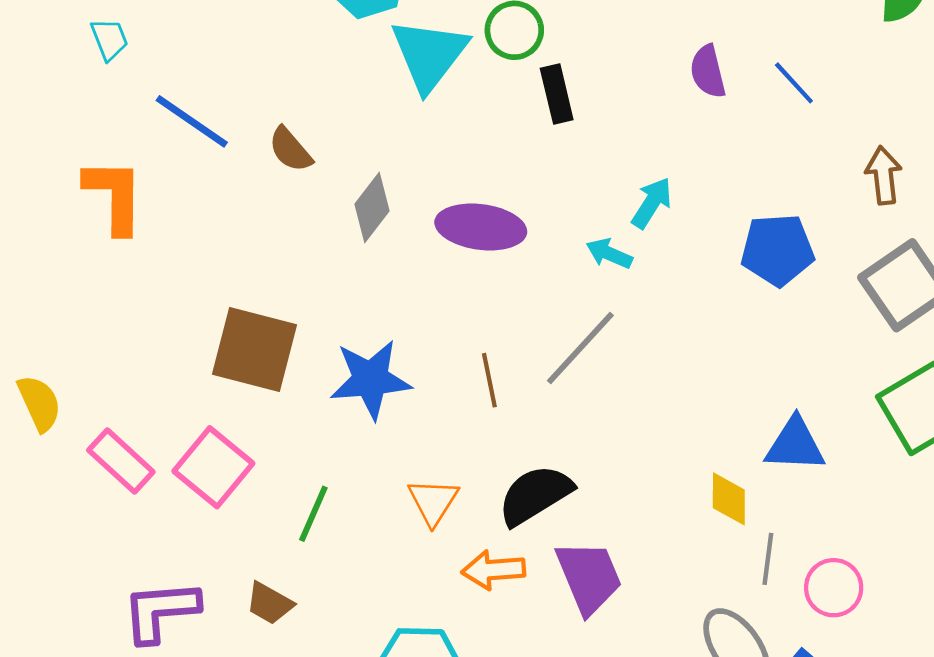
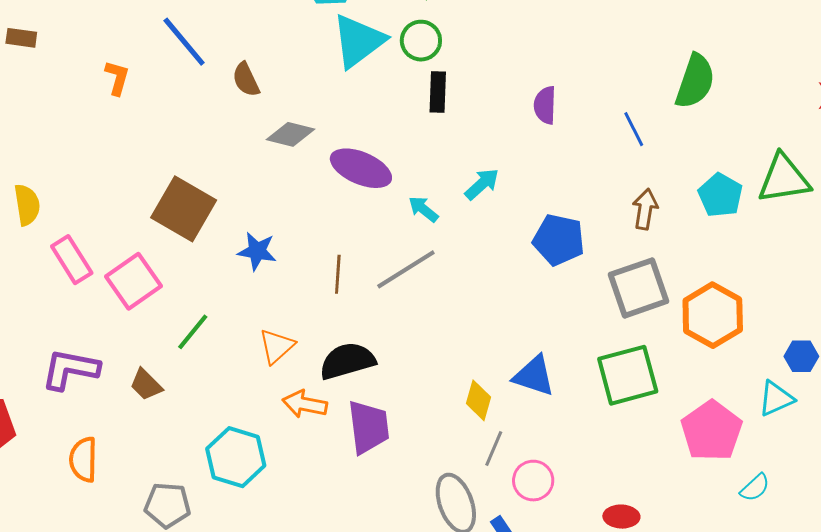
blue line: (794, 83) -> (634, 129), moved
orange L-shape: (114, 196) -> (117, 78), size x0.6
gray diamond: (372, 207) -> (291, 134), turned 51
cyan arrow: (609, 254) -> (423, 209), moved
blue star: (370, 379) -> (257, 251), size x0.7

